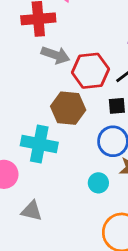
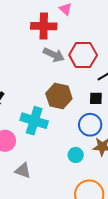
red hexagon: (90, 71) -> (83, 55), moved

